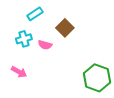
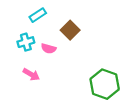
pink arrow: (19, 72) -> (31, 74), moved

